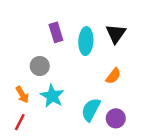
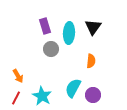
gray circle: (40, 66) -> (51, 49), moved
orange semicircle: (113, 76) -> (91, 61), turned -32
cyan star: (52, 96) -> (42, 96), moved

